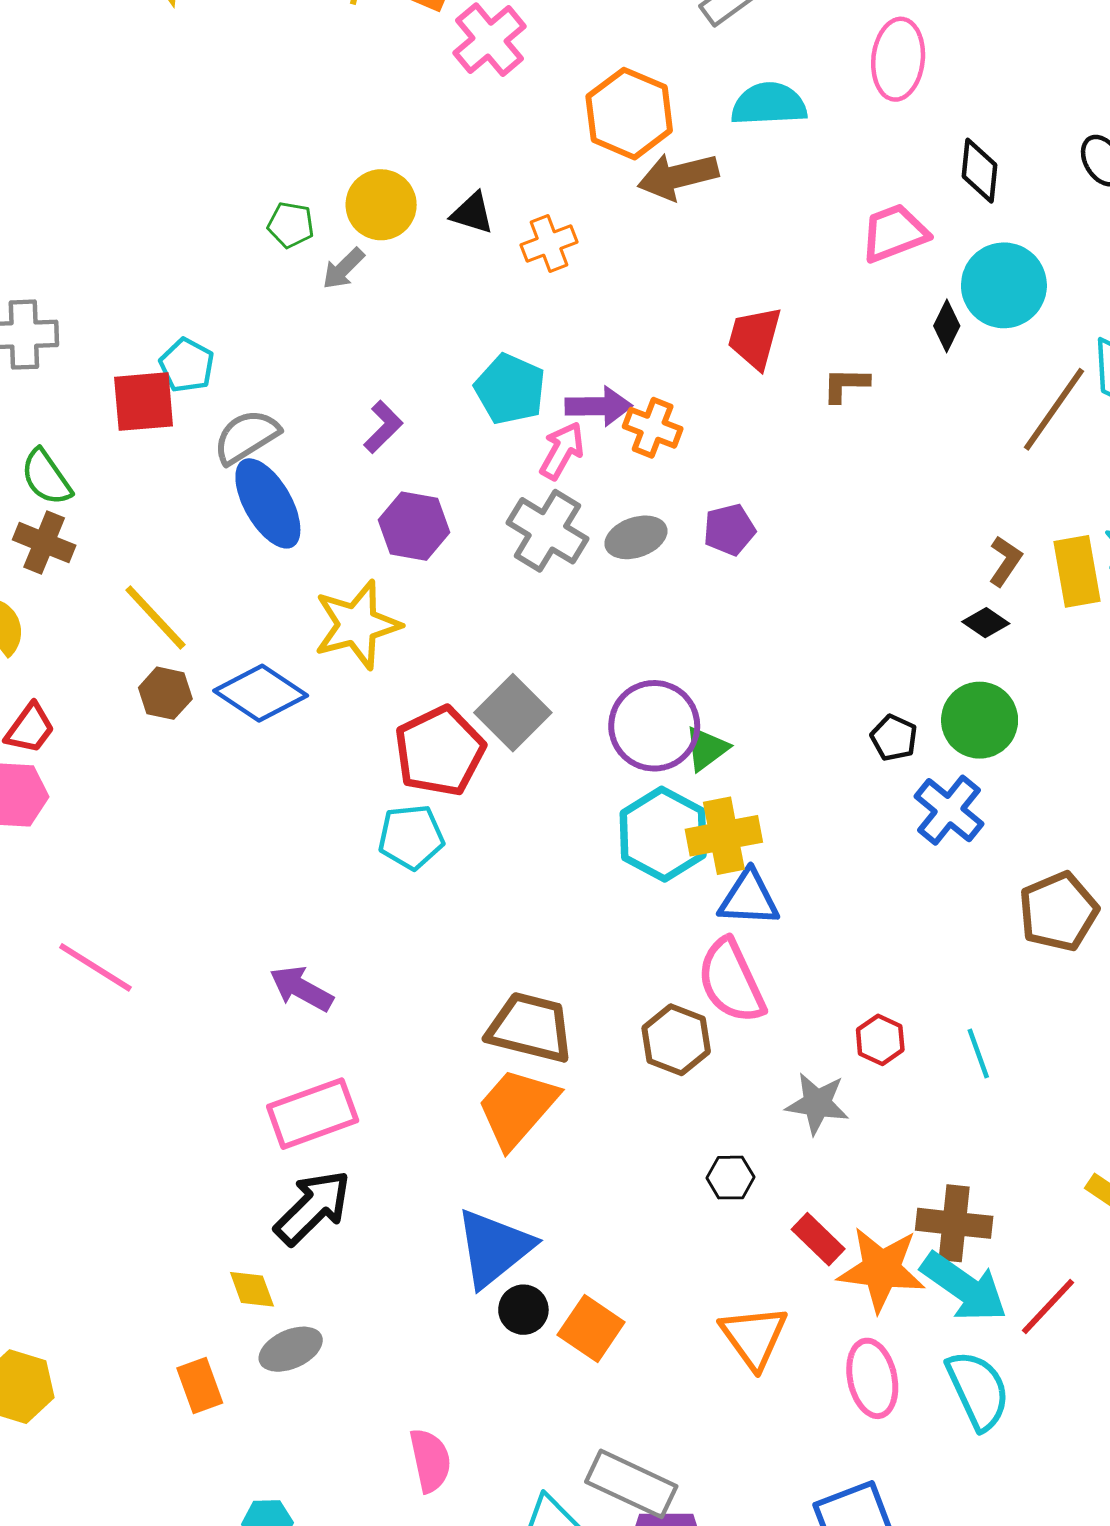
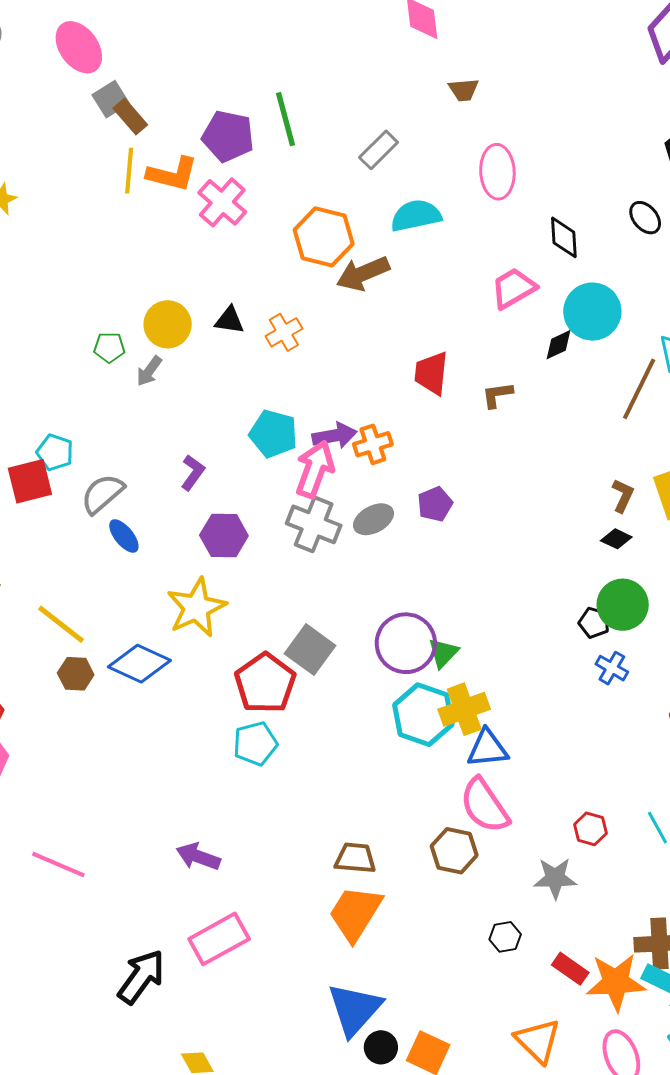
black diamond: (947, 326) -> (559, 345), turned 48
orange cross: (653, 428) -> (373, 444), turned -30
pink arrow: (562, 451) -> (315, 469), size x1.4
blue ellipse: (268, 503) -> (124, 536), size x0.6
black pentagon: (894, 738) -> (594, 623), moved
blue cross: (949, 810) -> (612, 668), size x0.7
brown trapezoid: (530, 1028) -> (355, 858), size x0.7
black arrow: (313, 1207) -> (141, 977), moved

